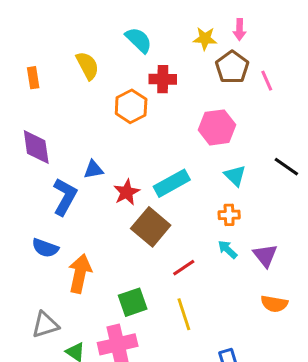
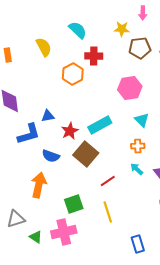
pink arrow: (240, 29) -> (143, 13), moved
brown pentagon: (232, 67) -> (140, 48), turned 30
blue L-shape: (65, 197) -> (29, 134), turned 45
blue semicircle: (45, 248) -> (51, 156), moved

